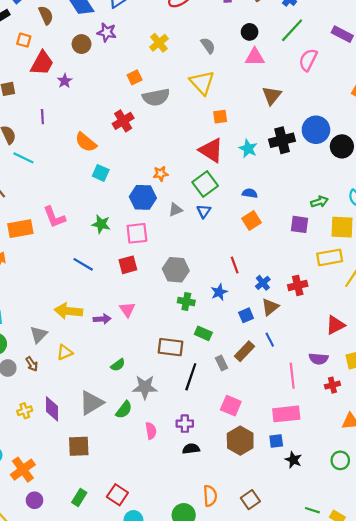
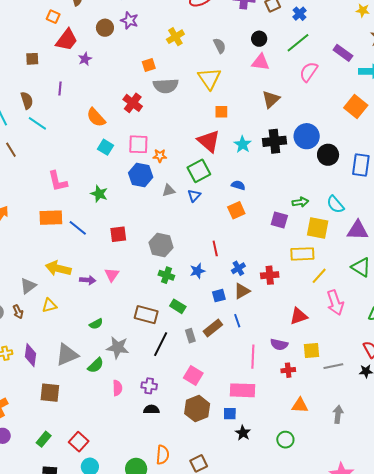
red cross: (123, 121) -> (133, 103), turned -30
orange rectangle: (20, 229) -> (51, 218), moved
pink square: (137, 233) -> (138, 144), moved

